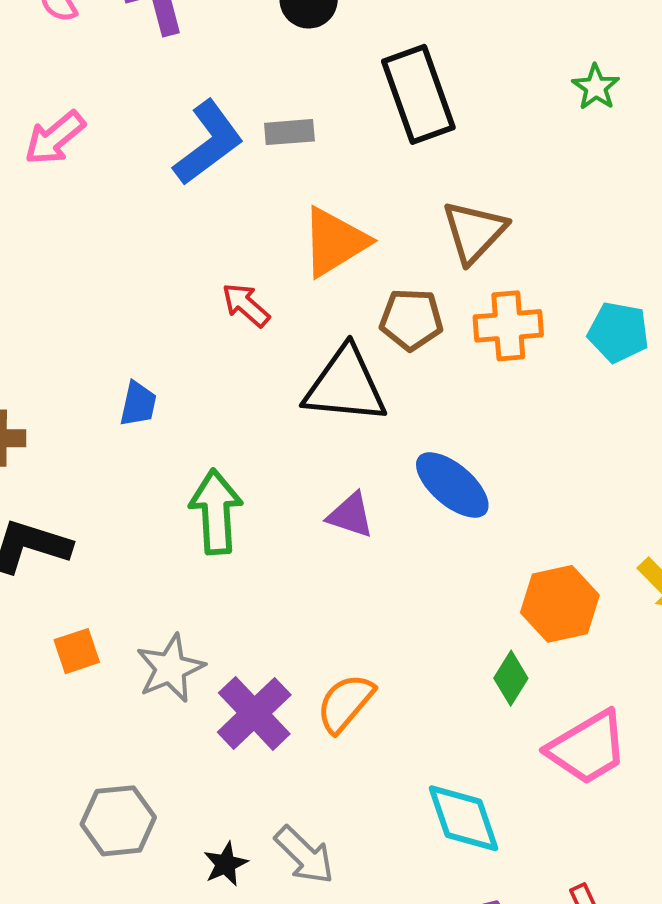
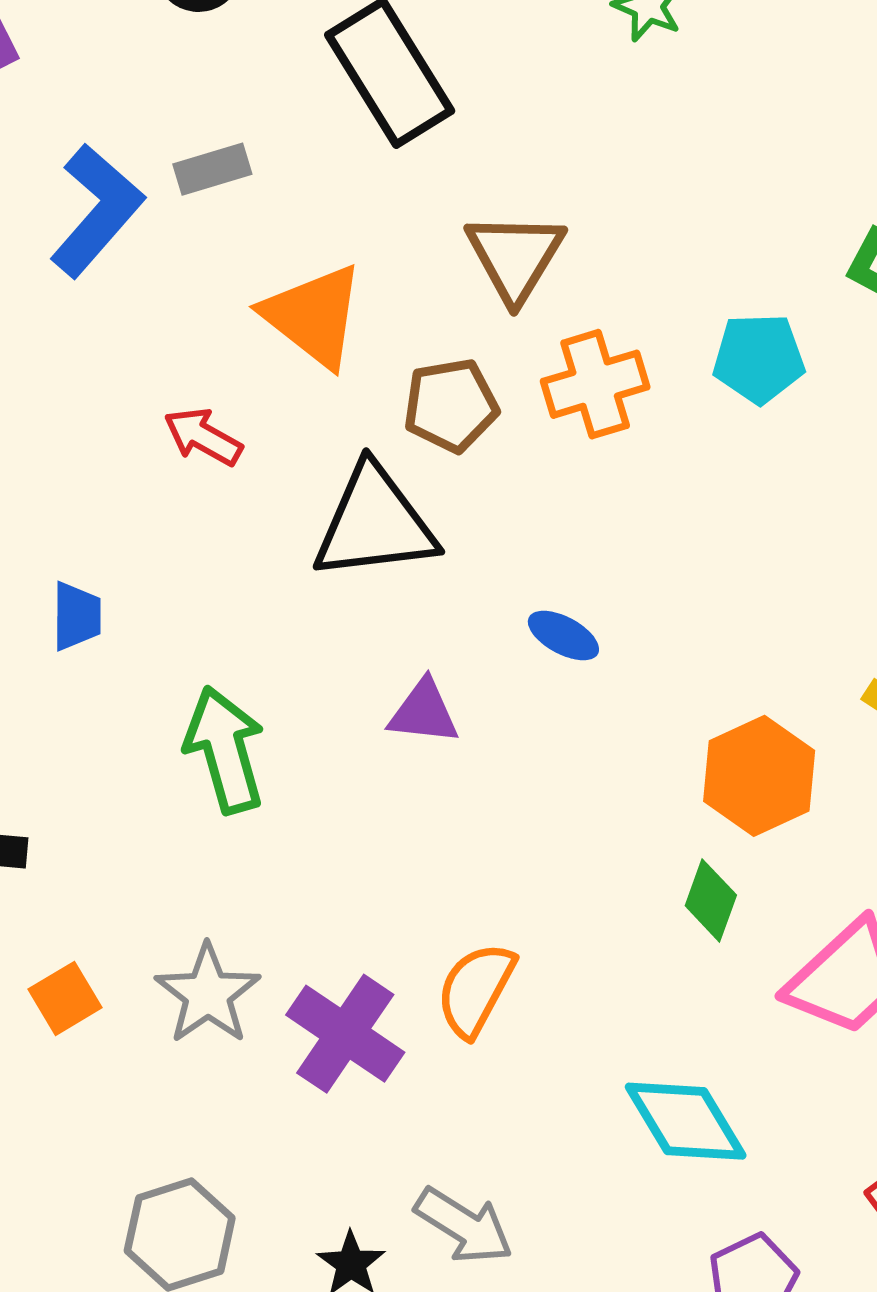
orange triangle: (335, 242) -> (314, 316), turned -38
blue ellipse: (452, 485) -> (563, 636), size x0.6

